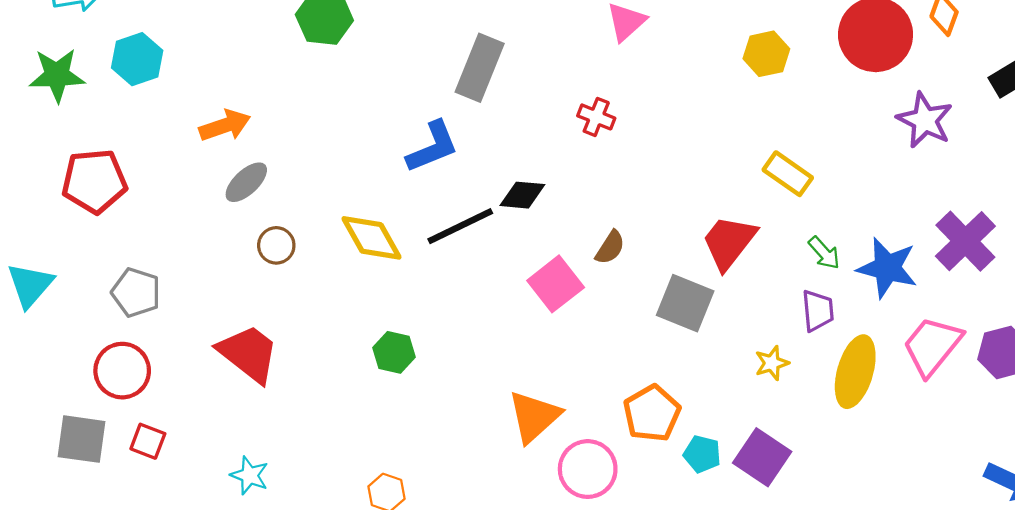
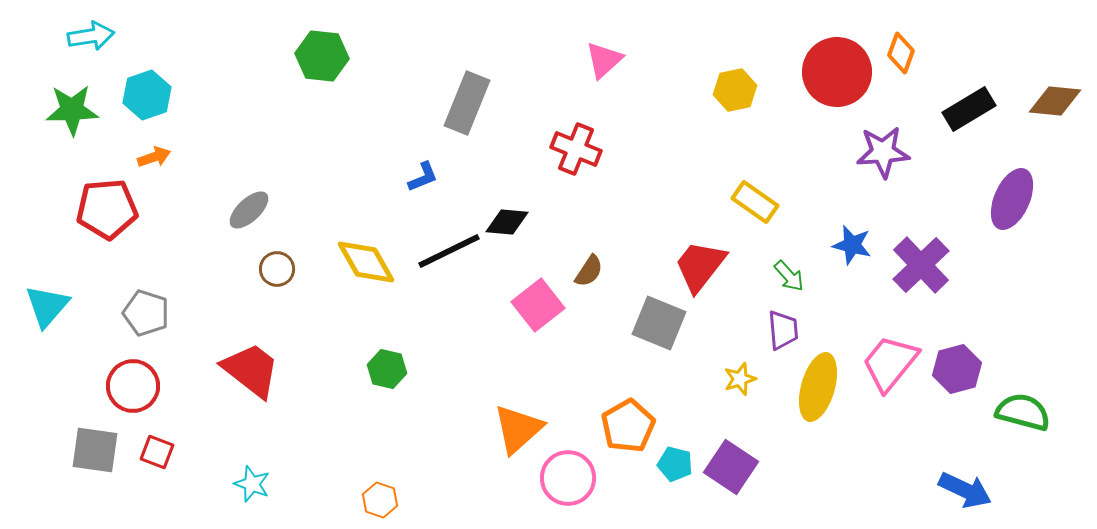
red cross: (596, 117) -> (576, 149), size x1.4
purple star: (925, 120) -> (883, 152), turned -30
orange arrow: (225, 126) -> (154, 157), moved, size x0.7
blue L-shape: (433, 147) -> (423, 177), size x0.6
blue star: (887, 268) -> (852, 245), moved, size x0.7

